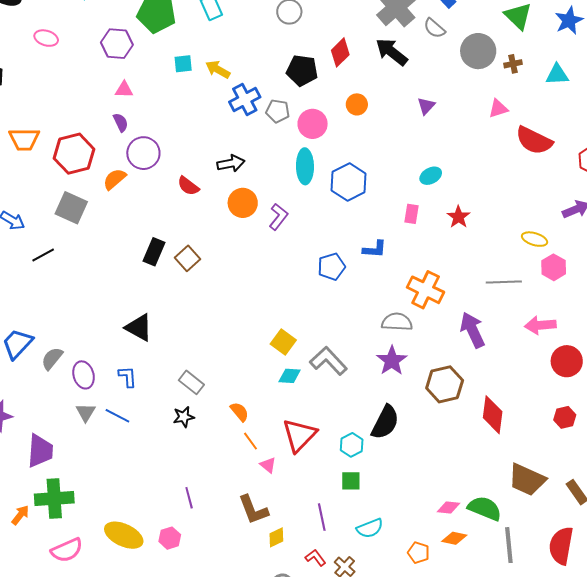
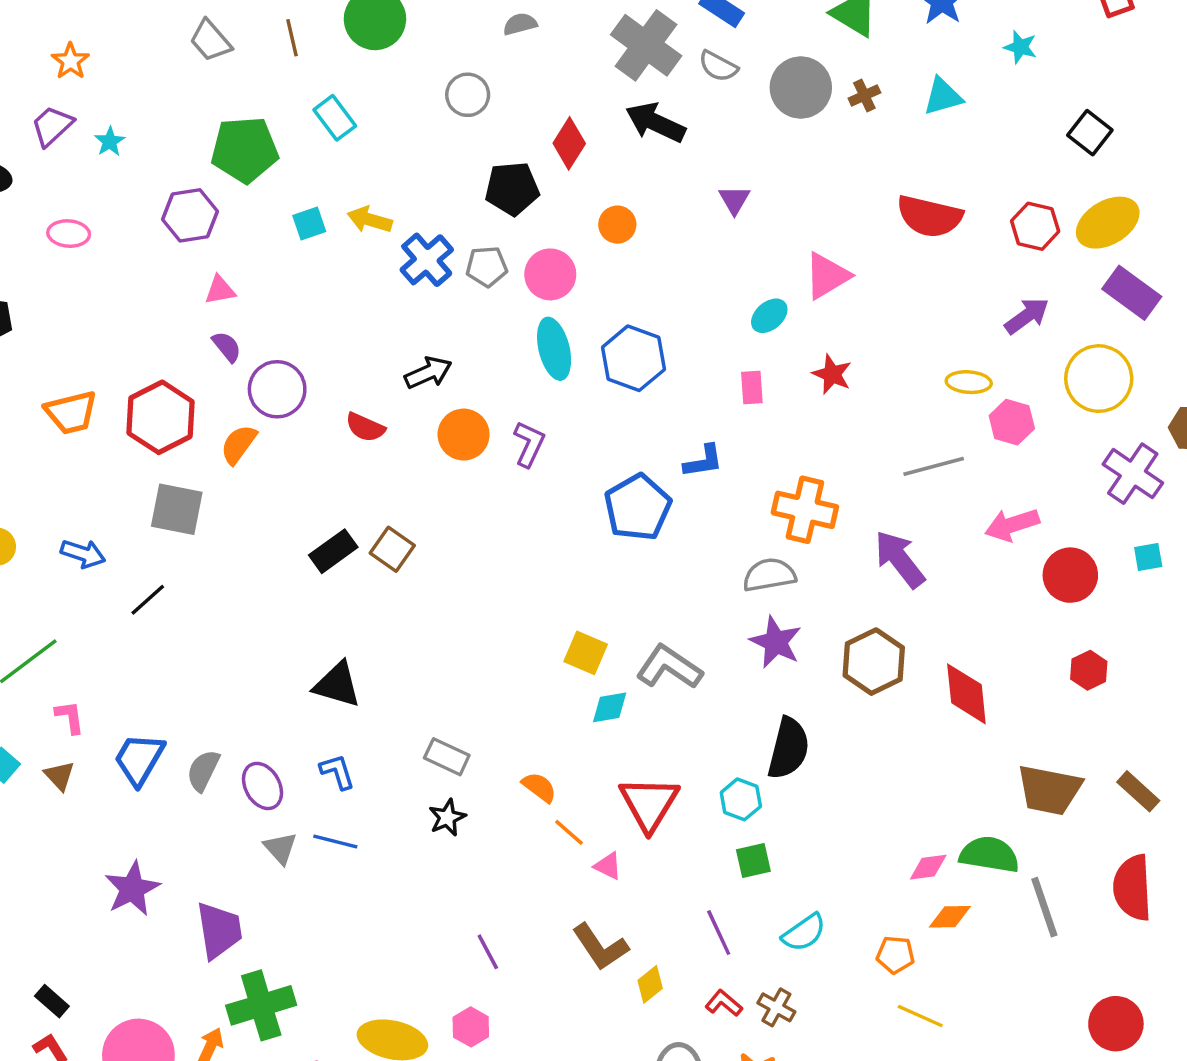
pink triangle: (498, 109) -> (827, 276), moved, size x1.4
black rectangle: (154, 252) -> (333, 551), turned 44
blue pentagon: (331, 267) -> (638, 507), size x1.4

